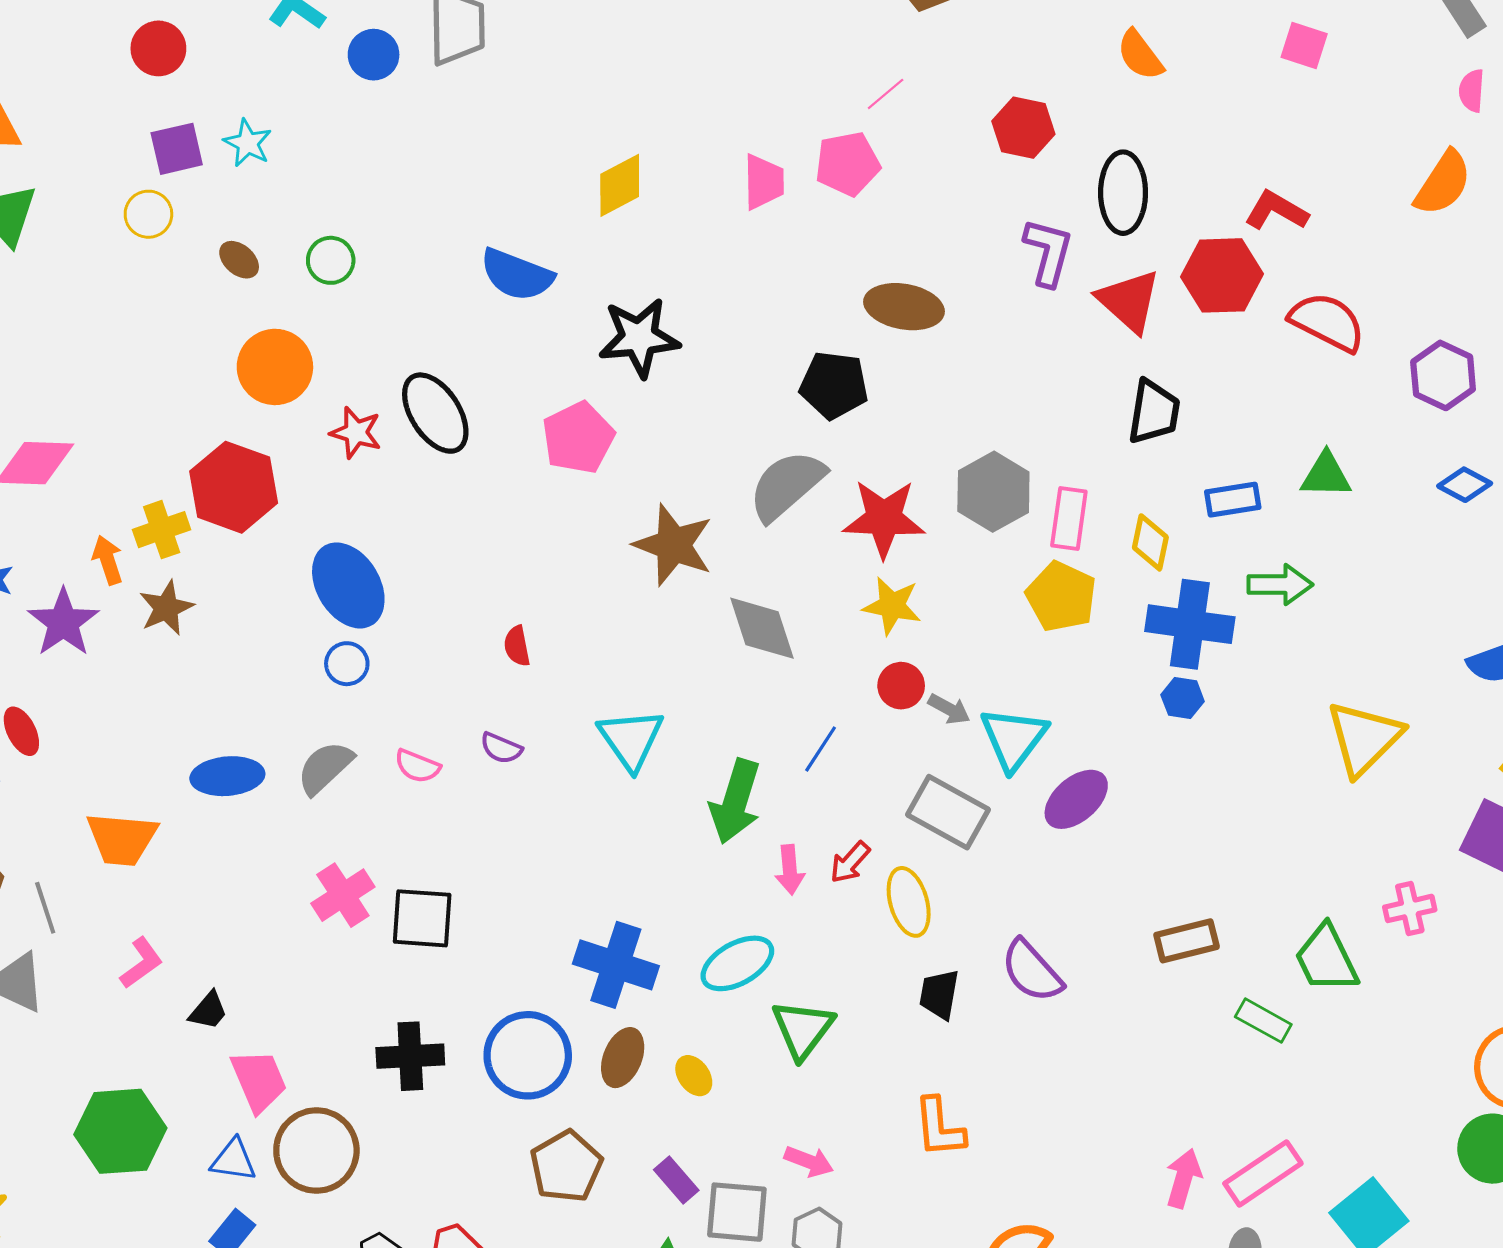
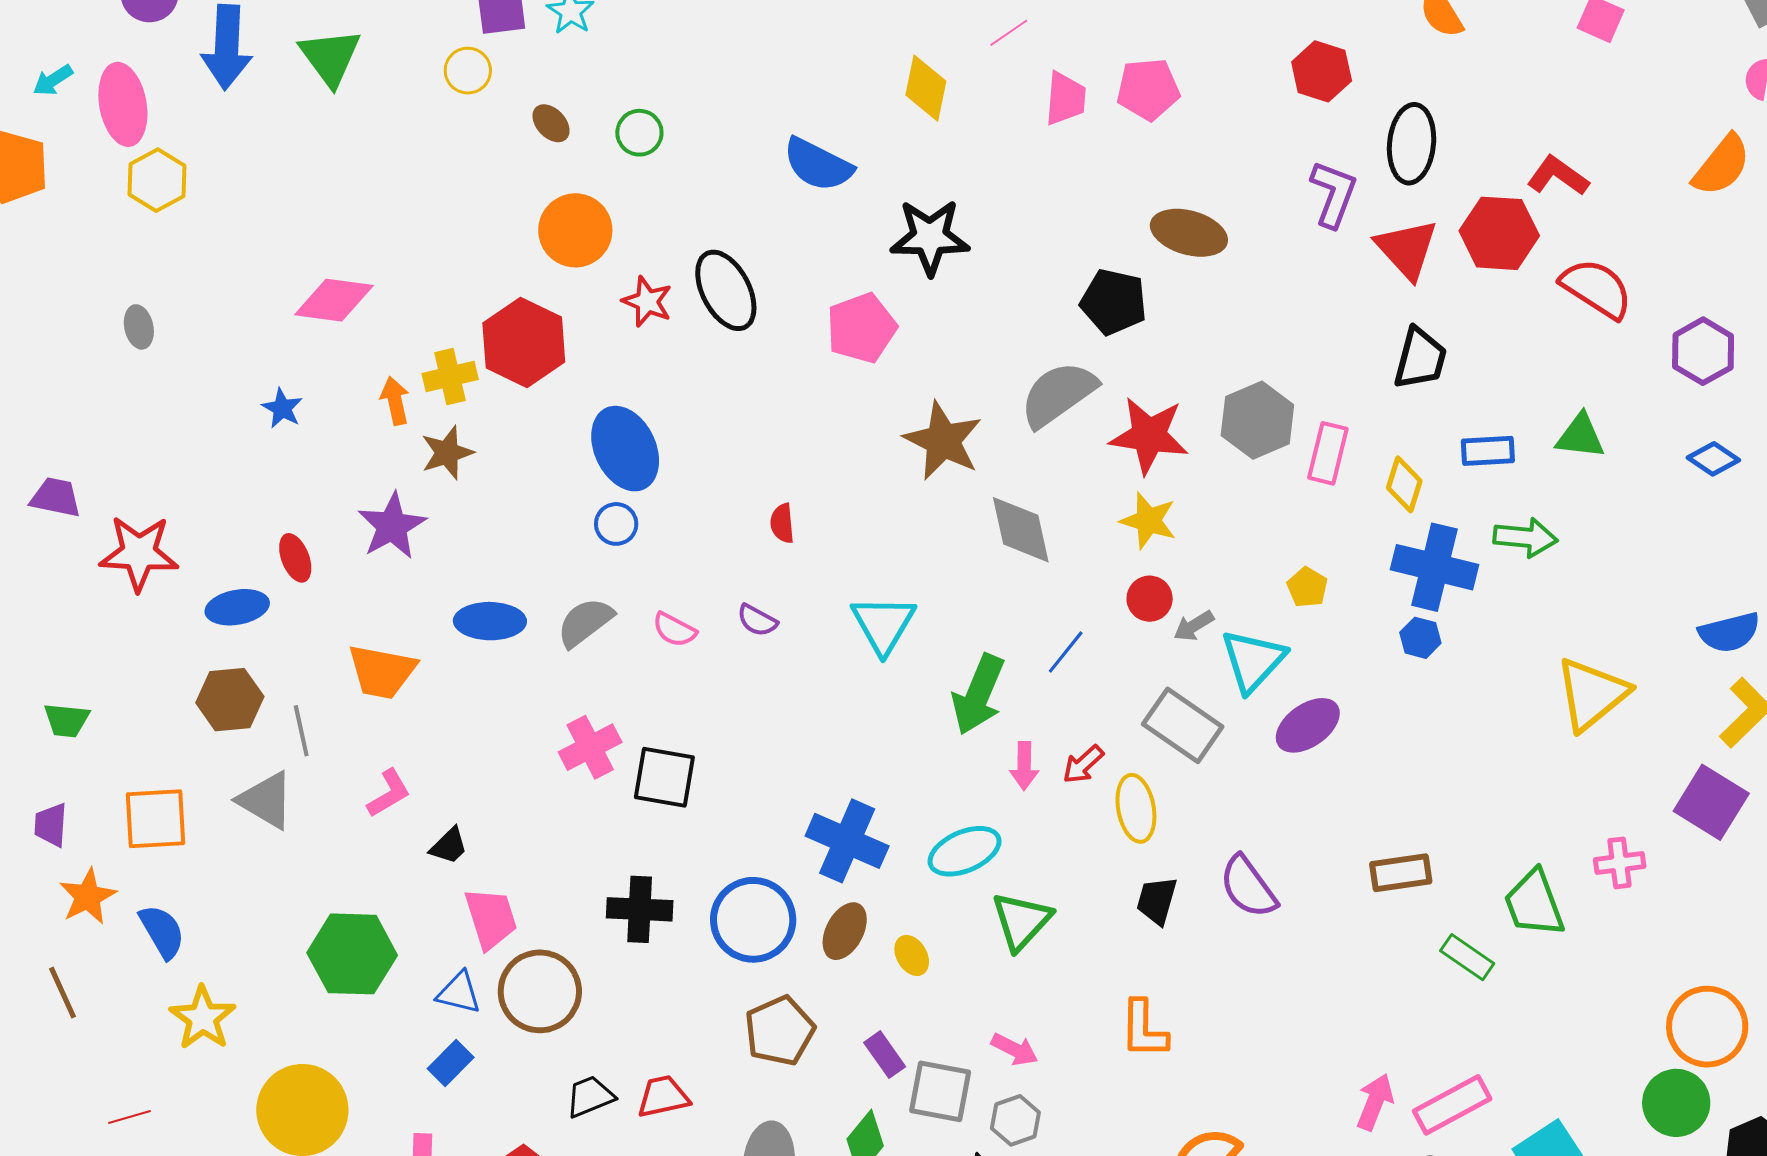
pink line: (886, 94) -> (1009, 33), moved
yellow diamond: (620, 185) -> (926, 88), turned -56
yellow pentagon: (1061, 597) -> (1307, 587), moved, size x0.6
purple star: (63, 622) -> (392, 526), moved
gray arrow: (949, 709) -> (1194, 626), turned 114

